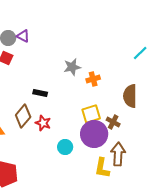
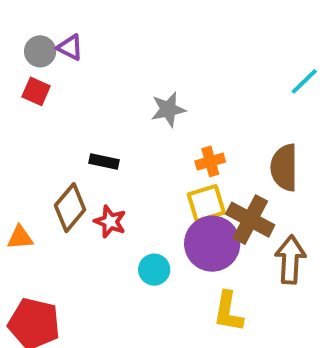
orange cross: (93, 79) -> (210, 161), moved
brown cross: (113, 122) -> (250, 220), size x1.6
brown arrow: (118, 154) -> (290, 260), moved

